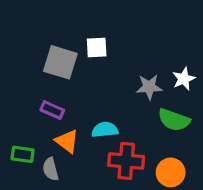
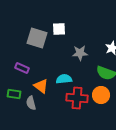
gray star: (149, 87) -> (80, 53), moved
purple rectangle: (52, 110) -> (22, 68), moved
orange circle: (171, 172) -> (101, 95), moved

